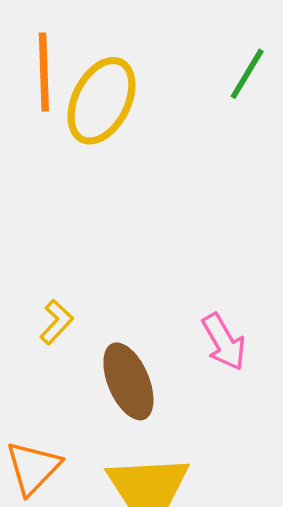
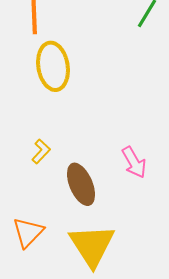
yellow ellipse: (101, 101) -> (53, 66), moved, turned -36

